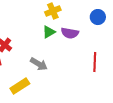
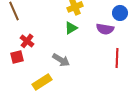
purple semicircle: (70, 33) -> (105, 29), moved

